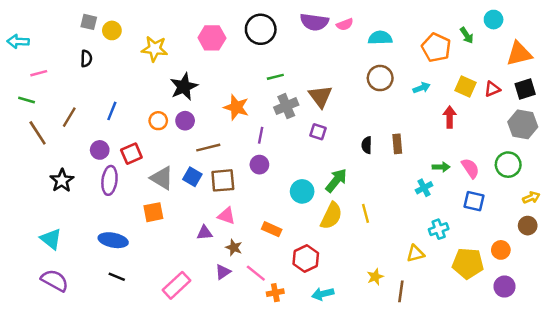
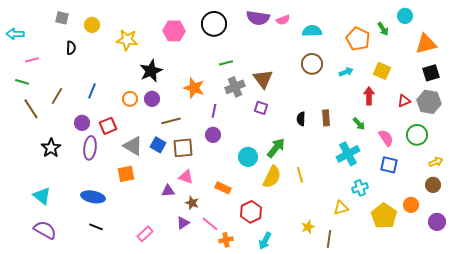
gray square: (89, 22) -> (62, 18), moved
red triangle: (492, 89) -> (404, 101), moved
green arrow: (441, 167) -> (359, 124), moved, turned 48
cyan cross: (424, 188) -> (348, 154), size x1.6
yellow pentagon: (468, 263) -> (384, 216), turned 30
pink rectangle: (177, 285) -> (145, 234), size x0.7
purple circle: (504, 287) -> (437, 222), moved
cyan arrow: (323, 294) -> (265, 241), turned -48

